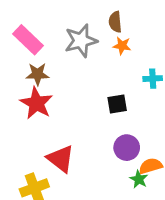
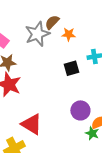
brown semicircle: (115, 22) -> (52, 22), moved, turned 56
black square: (117, 104) -> (72, 68), moved

